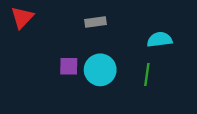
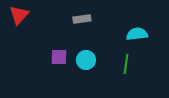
cyan circle: (100, 70) -> (86, 60), size x0.7

